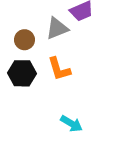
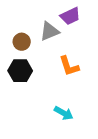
orange L-shape: (59, 69) -> (69, 66), moved

